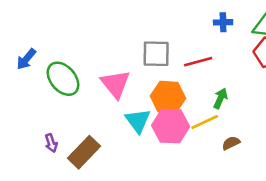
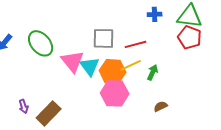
green ellipse: (63, 79) -> (41, 43), moved
cyan triangle: (138, 121) -> (90, 66), moved
yellow line: (205, 122) -> (131, 65), moved

